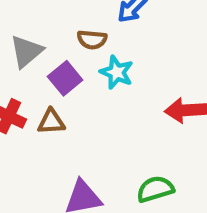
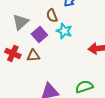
brown semicircle: (92, 40) -> (52, 16), turned 64

